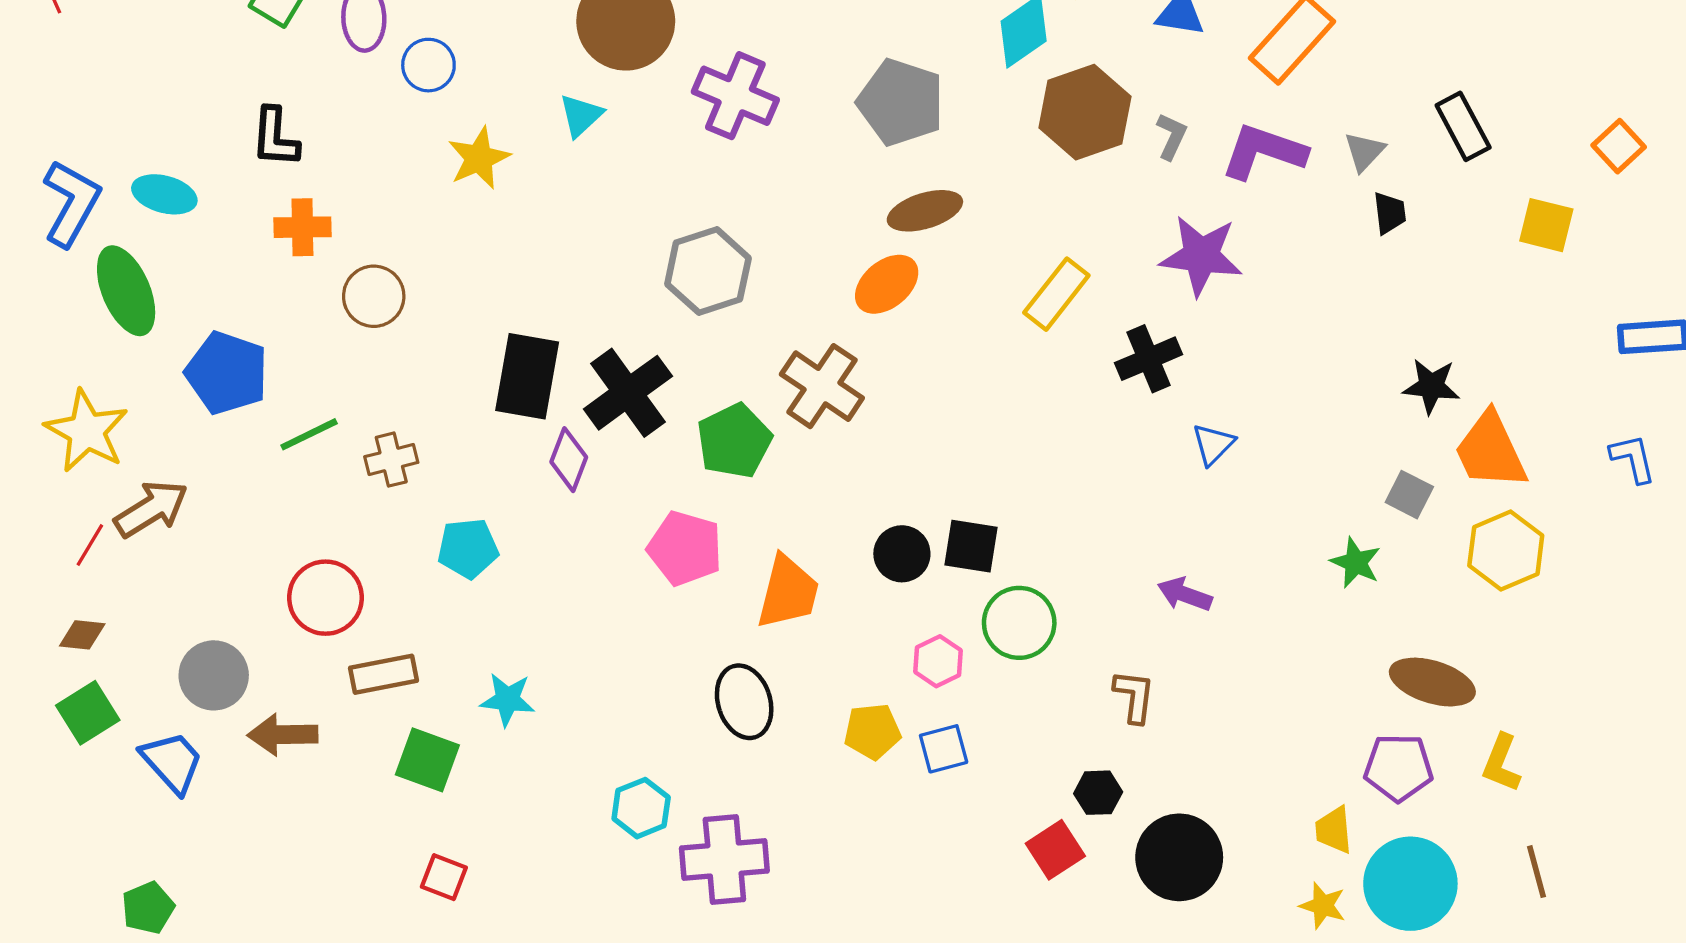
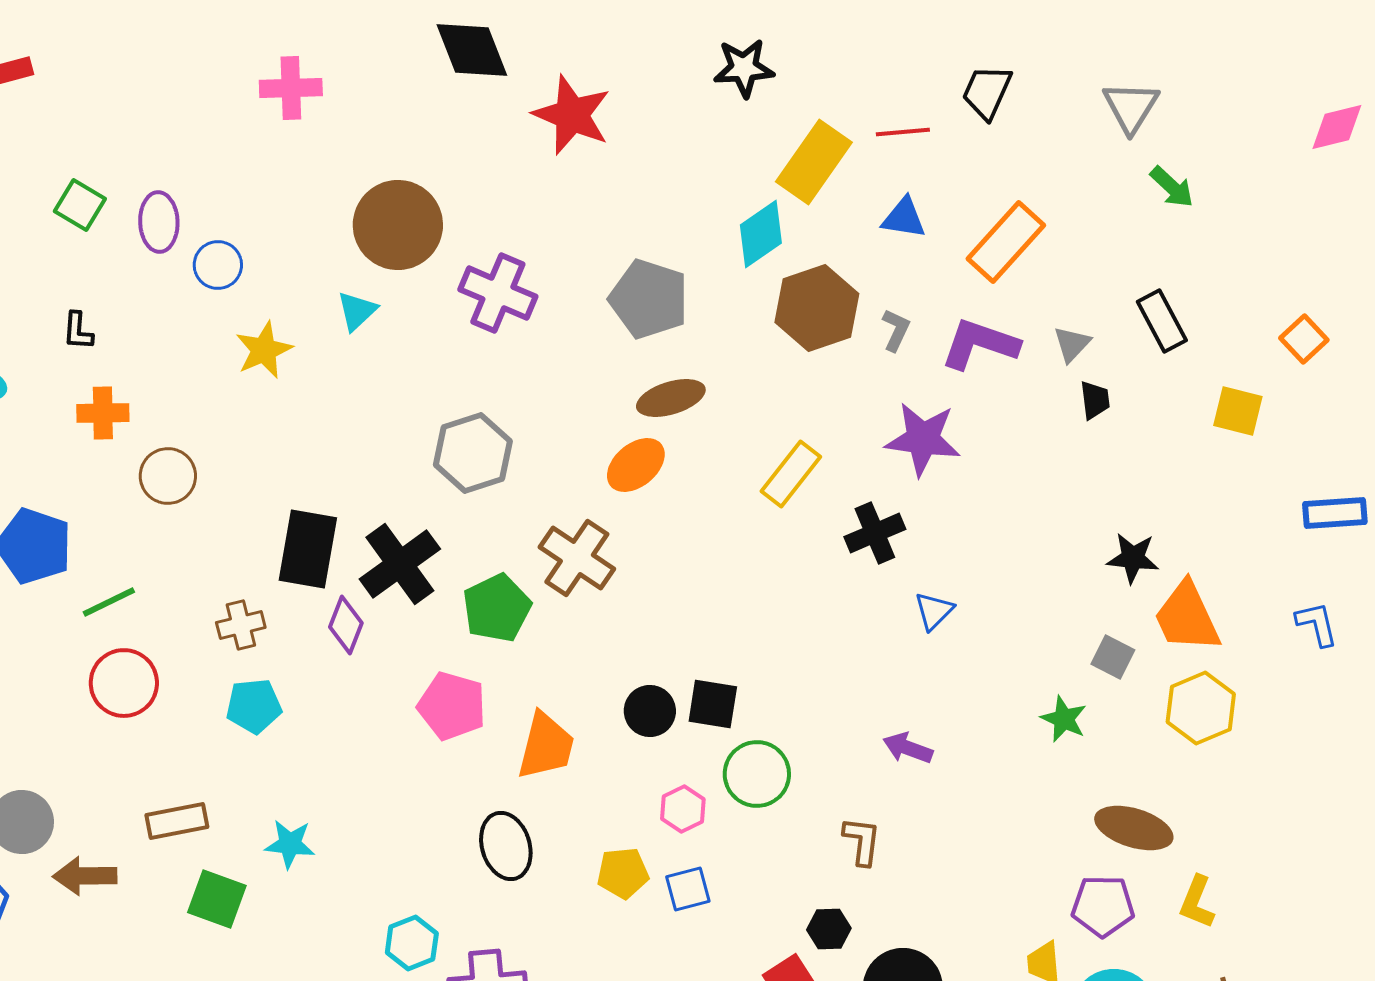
black L-shape: (275, 137) -> (78, 331), size x0.7
brown cross: (391, 460) -> (241, 625), moved
red circle: (325, 598) -> (124, 683), moved

